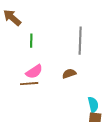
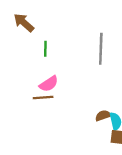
brown semicircle: (69, 74) -> (103, 116), moved

